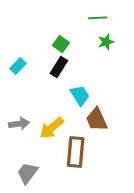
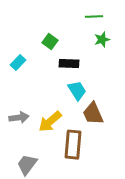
green square: (61, 44) -> (50, 42), moved
black rectangle: (59, 67) -> (69, 64), moved, turned 60

